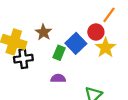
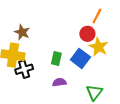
brown star: (43, 32) -> (22, 32), moved
blue square: (76, 43) -> (80, 58), moved

